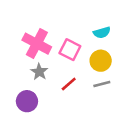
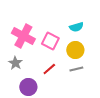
gray star: (39, 72) -> (15, 63), moved
purple circle: (27, 101) -> (28, 87), moved

